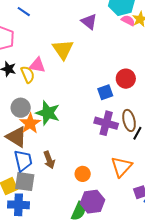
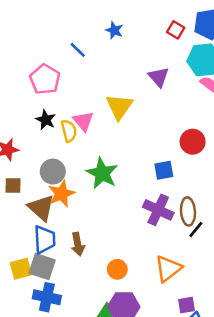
pink triangle: (37, 65) -> (83, 121), turned 30
red circle: (126, 79) -> (193, 142), moved
green star: (48, 113) -> (102, 173), moved
blue cross: (18, 205) -> (47, 297), moved

